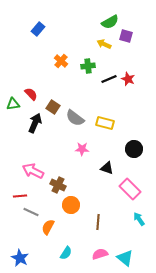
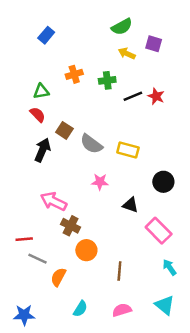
green semicircle: (110, 22) -> (122, 27), moved
orange cross: (61, 61) -> (74, 74), turned 32
green triangle: (13, 104) -> (41, 91), moved
pink arrow: (33, 171) -> (53, 201), moved
blue star: (20, 258) -> (24, 315), turned -30
cyan triangle: (125, 258) -> (165, 305), moved

